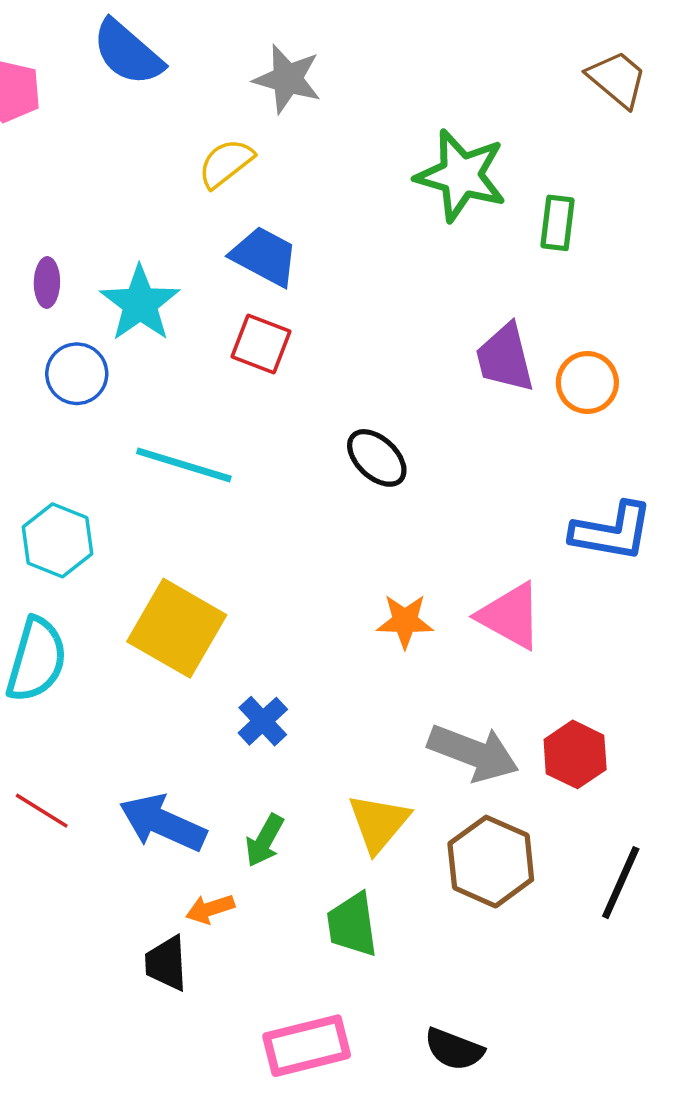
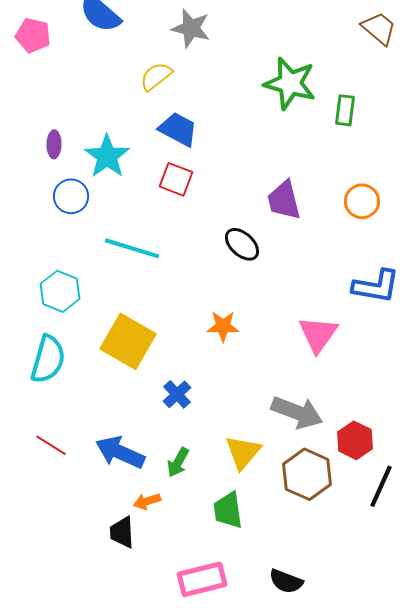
purple trapezoid: (505, 358) -> (284, 200), moved
pink triangle: (510, 616) -> (318, 334), turned 36
orange star: (405, 621) -> (223, 326), moved
red hexagon: (575, 754) -> (355, 440), moved

